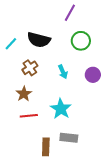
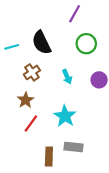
black semicircle: (39, 40) -> (42, 43), turned 50
cyan line: (11, 44) -> (12, 47), turned 32
red line: (29, 116) -> (31, 124), turned -48

